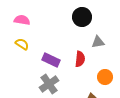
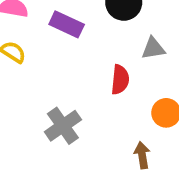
purple rectangle: (51, 60) -> (67, 24), moved

